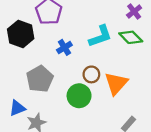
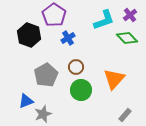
cyan L-shape: (100, 36) -> (104, 20), moved
blue cross: (64, 47) -> (68, 38), moved
brown circle: (91, 74) -> (76, 67), moved

